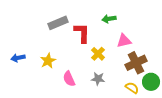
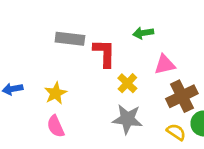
gray rectangle: (58, 23) -> (70, 39), turned 30
pink semicircle: (69, 79) -> (56, 126), moved
gray star: (98, 79) -> (127, 119), size x1.5

